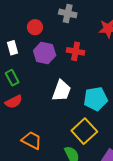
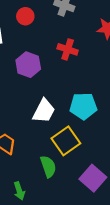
purple hexagon: (45, 53) -> (28, 65), moved
white trapezoid: (61, 91) -> (44, 111), moved

